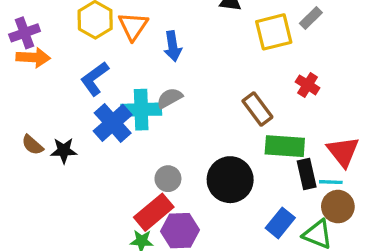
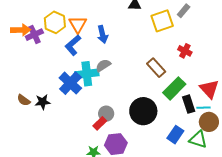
purple cross: (25, 33) -> (34, 35), moved
orange arrow: (33, 57) -> (21, 30), moved
blue L-shape: (95, 79) -> (73, 45), moved
green rectangle: (285, 146) -> (174, 88), turned -45
red rectangle: (154, 212) -> (100, 123), moved, size x0.6

